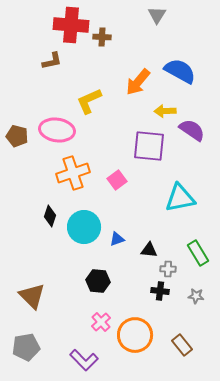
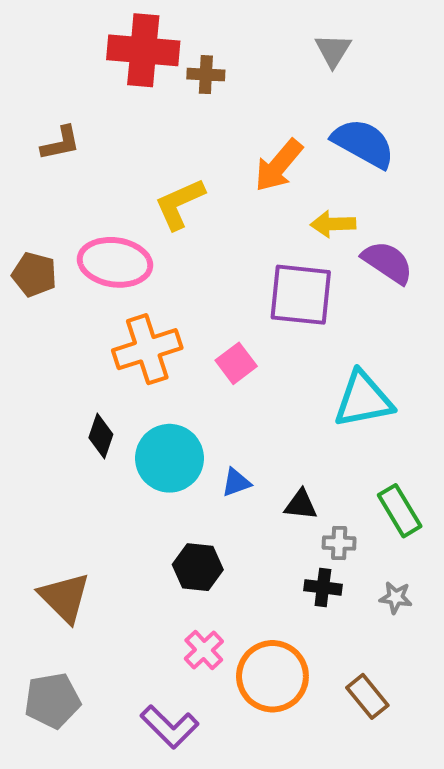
gray triangle: (157, 15) -> (333, 50), moved
brown L-shape: (52, 61) -> (60, 143), moved

